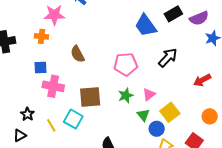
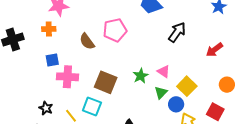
pink pentagon: (126, 64) -> (115, 30), moved
pink triangle: (149, 94) -> (164, 71), turned -40
brown square: (90, 97) -> (106, 82), turned 35
green triangle: (143, 115) -> (161, 93), turned 32

